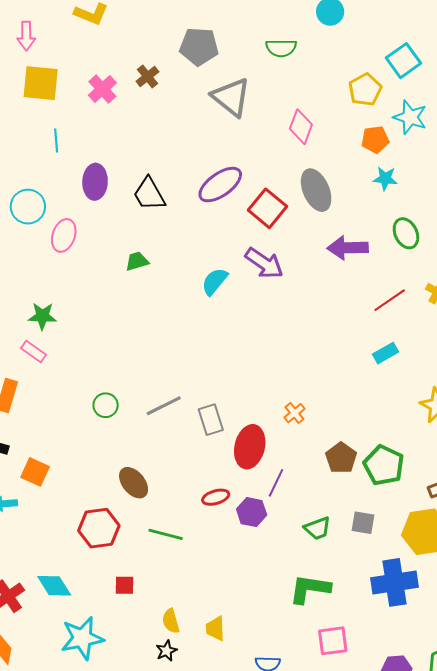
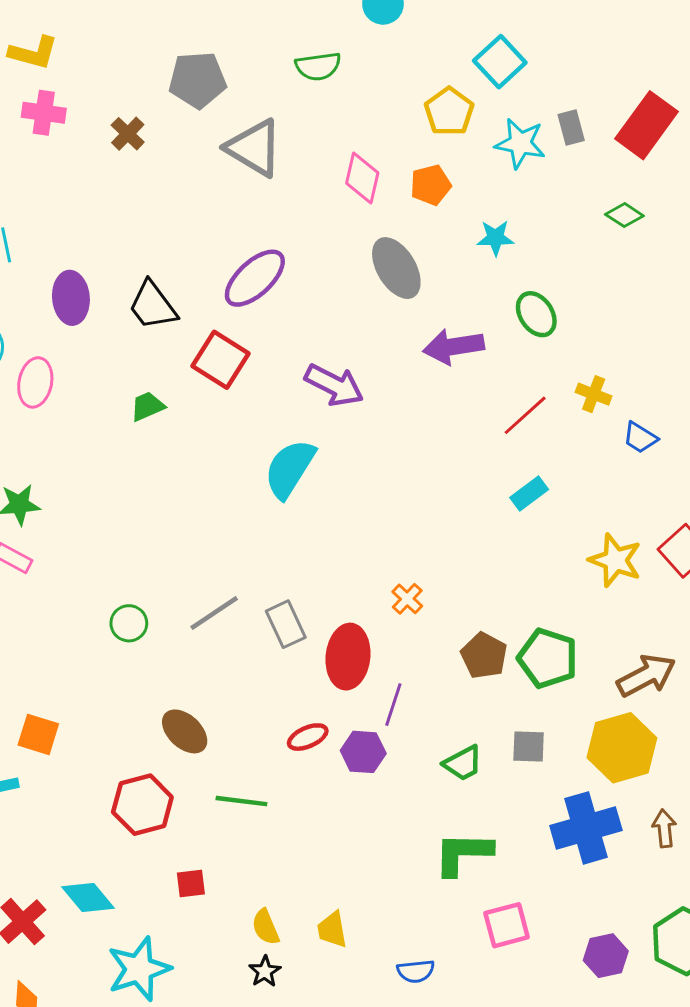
pink cross: (102, 89) -> (44, 113), moved, turned -32
orange pentagon: (375, 140) -> (431, 185), moved
red square: (267, 208) -> (221, 360), moved
cyan semicircle: (215, 281) -> (290, 469), moved, size x1.4

